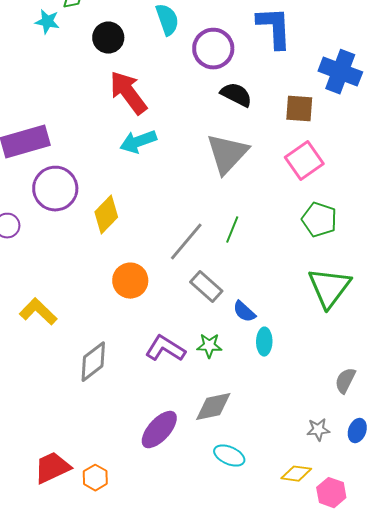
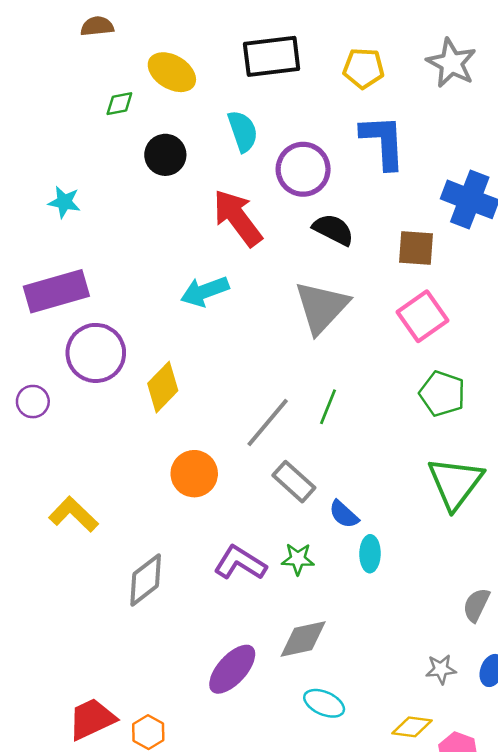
cyan star: (47, 22) -> (64, 202), moved
red arrow: (128, 93) -> (237, 218), moved

